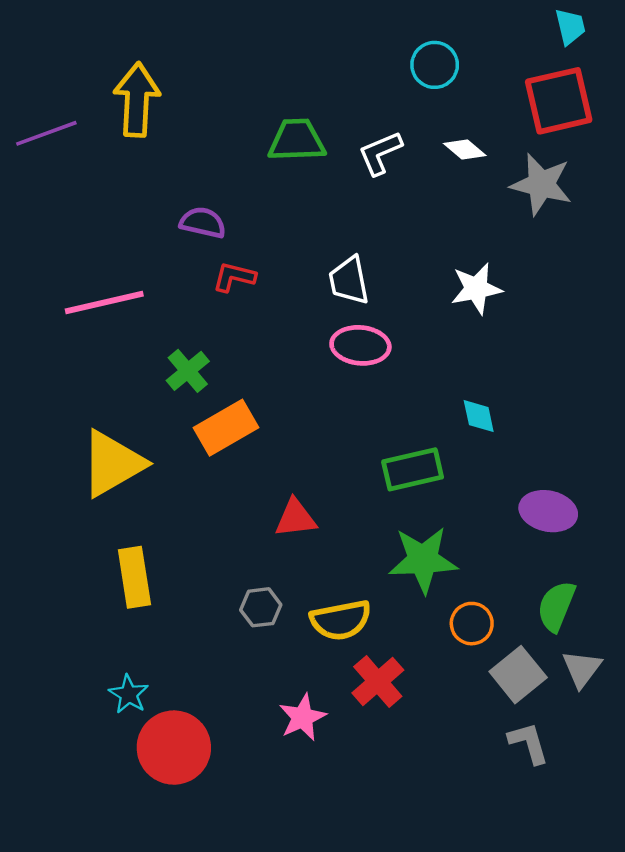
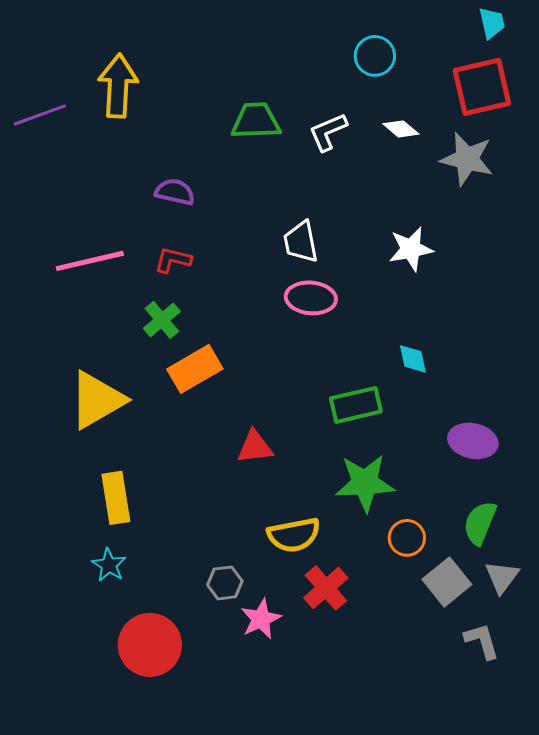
red L-shape: (234, 277) -> (173, 260), moved
gray hexagon: (261, 607) -> (225, 583), moved
cyan star: (129, 694) -> (109, 565), moved
gray L-shape: (529, 743) -> (482, 641), moved

